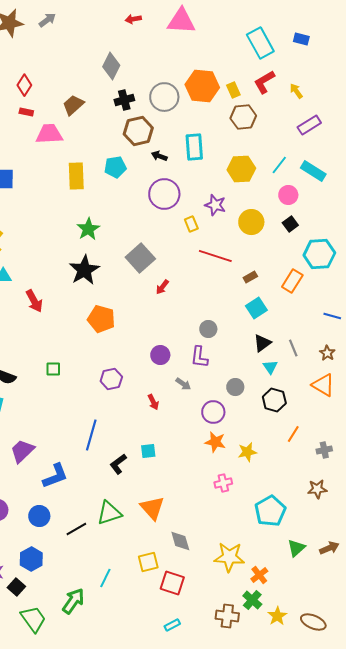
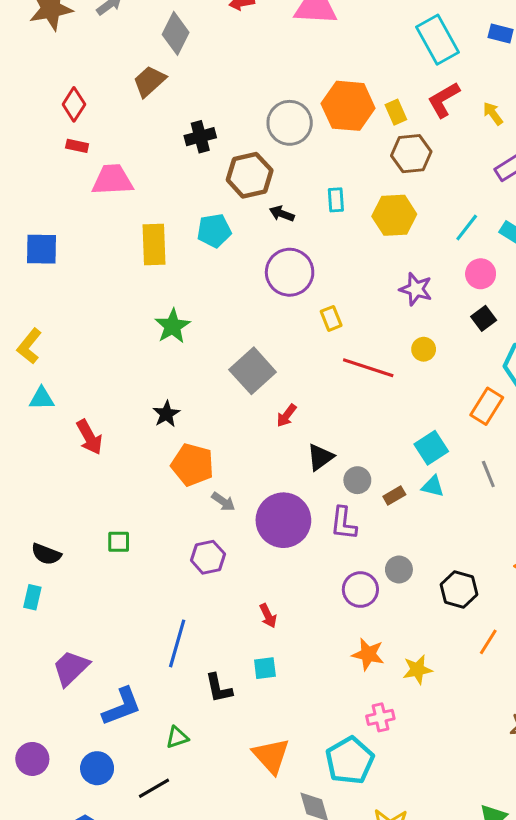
gray diamond: (111, 66) -> (176, 33), moved
black cross: (124, 100) -> (200, 137), moved
brown trapezoid: (73, 105) -> (149, 81), moved
cyan rectangle: (194, 147) -> (336, 200), size x0.6
yellow hexagon: (241, 169) -> (394, 215), moved
purple star: (215, 205) -> (416, 289), moved
yellow circle: (251, 222) -> (424, 349), moved, size x0.6
black star: (84, 270) -> (166, 414), moved, size x0.6
brown rectangle: (250, 277) -> (394, 496), moved
black triangle: (262, 343) -> (320, 457), moved
gray line: (293, 348) -> (488, 474), moved
purple circle: (160, 355) -> (283, 520), size x1.8
cyan triangle: (270, 367) -> (433, 486), moved, turned -42
gray arrow: (183, 384) -> (223, 502), moved
red arrow: (153, 402) -> (268, 616), moved
purple circle: (213, 412) -> (360, 590), moved
black L-shape: (118, 464) -> (219, 688), turned -65
cyan pentagon: (270, 511) -> (350, 760), moved
green triangle: (109, 513) -> (177, 737), moved, size x0.6

